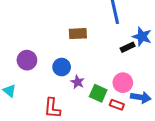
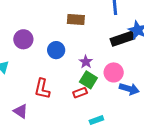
black rectangle: (128, 47) -> (122, 39), size x1.6
purple star: (77, 82) -> (86, 62), moved
red rectangle: (117, 105) -> (80, 93), moved, turned -48

